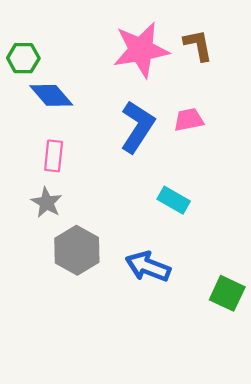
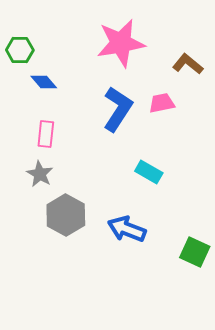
brown L-shape: (198, 45) -> (188, 64), moved, turned -40
blue diamond: (51, 95) -> (44, 82), size x0.7

